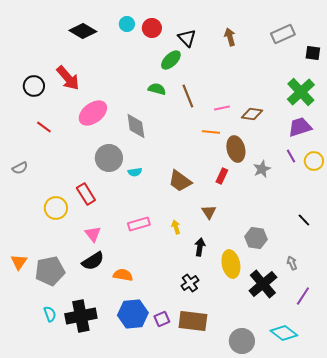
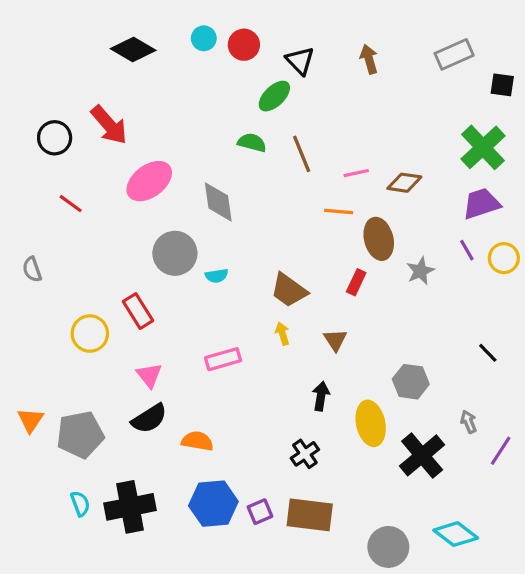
gray semicircle: (20, 168) -> (32, 269), turned 98
yellow arrow: (176, 227) -> (282, 334), moved
purple line: (303, 296) -> (501, 451), moved

